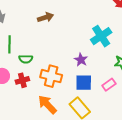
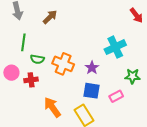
brown arrow: (46, 17) -> (50, 17), moved, turned -35
orange cross: (51, 76) -> (63, 64), moved

